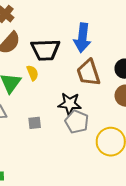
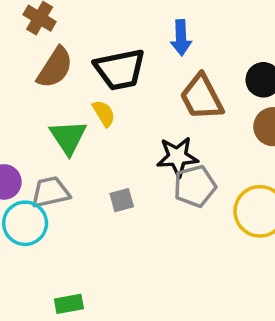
blue arrow: (82, 38) -> (181, 38), size x0.7
gray pentagon: (77, 122) -> (195, 186), turned -30

